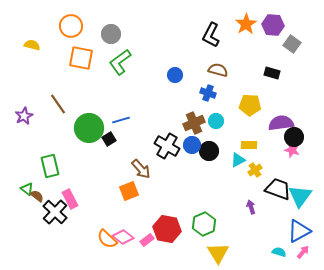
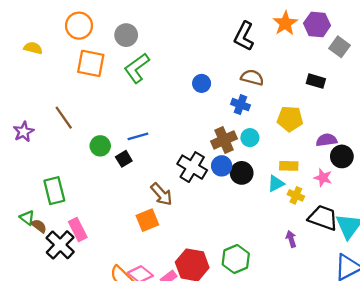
purple semicircle: (281, 123) -> (327, 140), size x0.7
green circle: (89, 128) -> (100, 146), size x0.6
pink star: (292, 150) -> (323, 178), moved
yellow cross: (255, 170) -> (296, 195), turned -32

